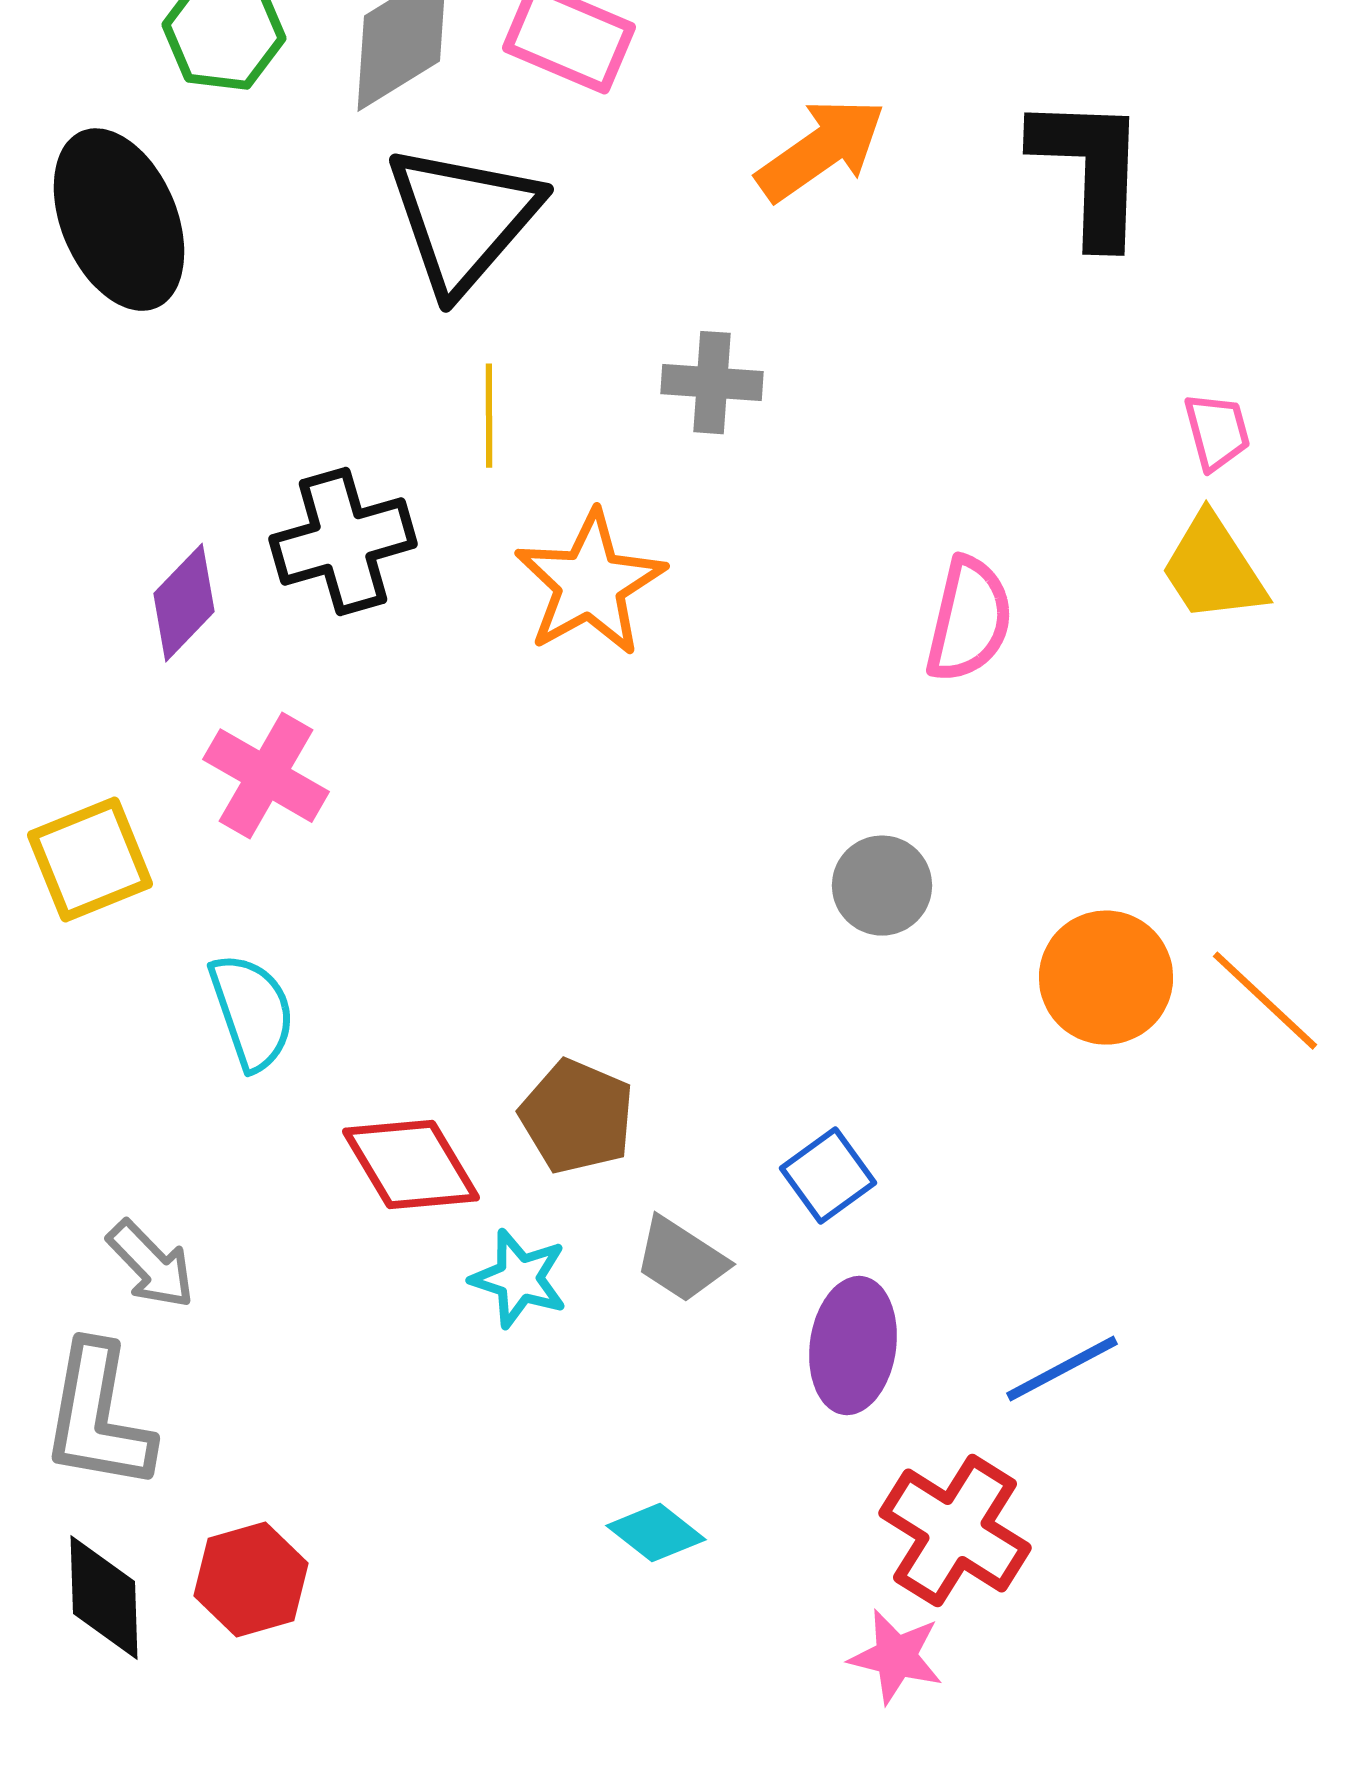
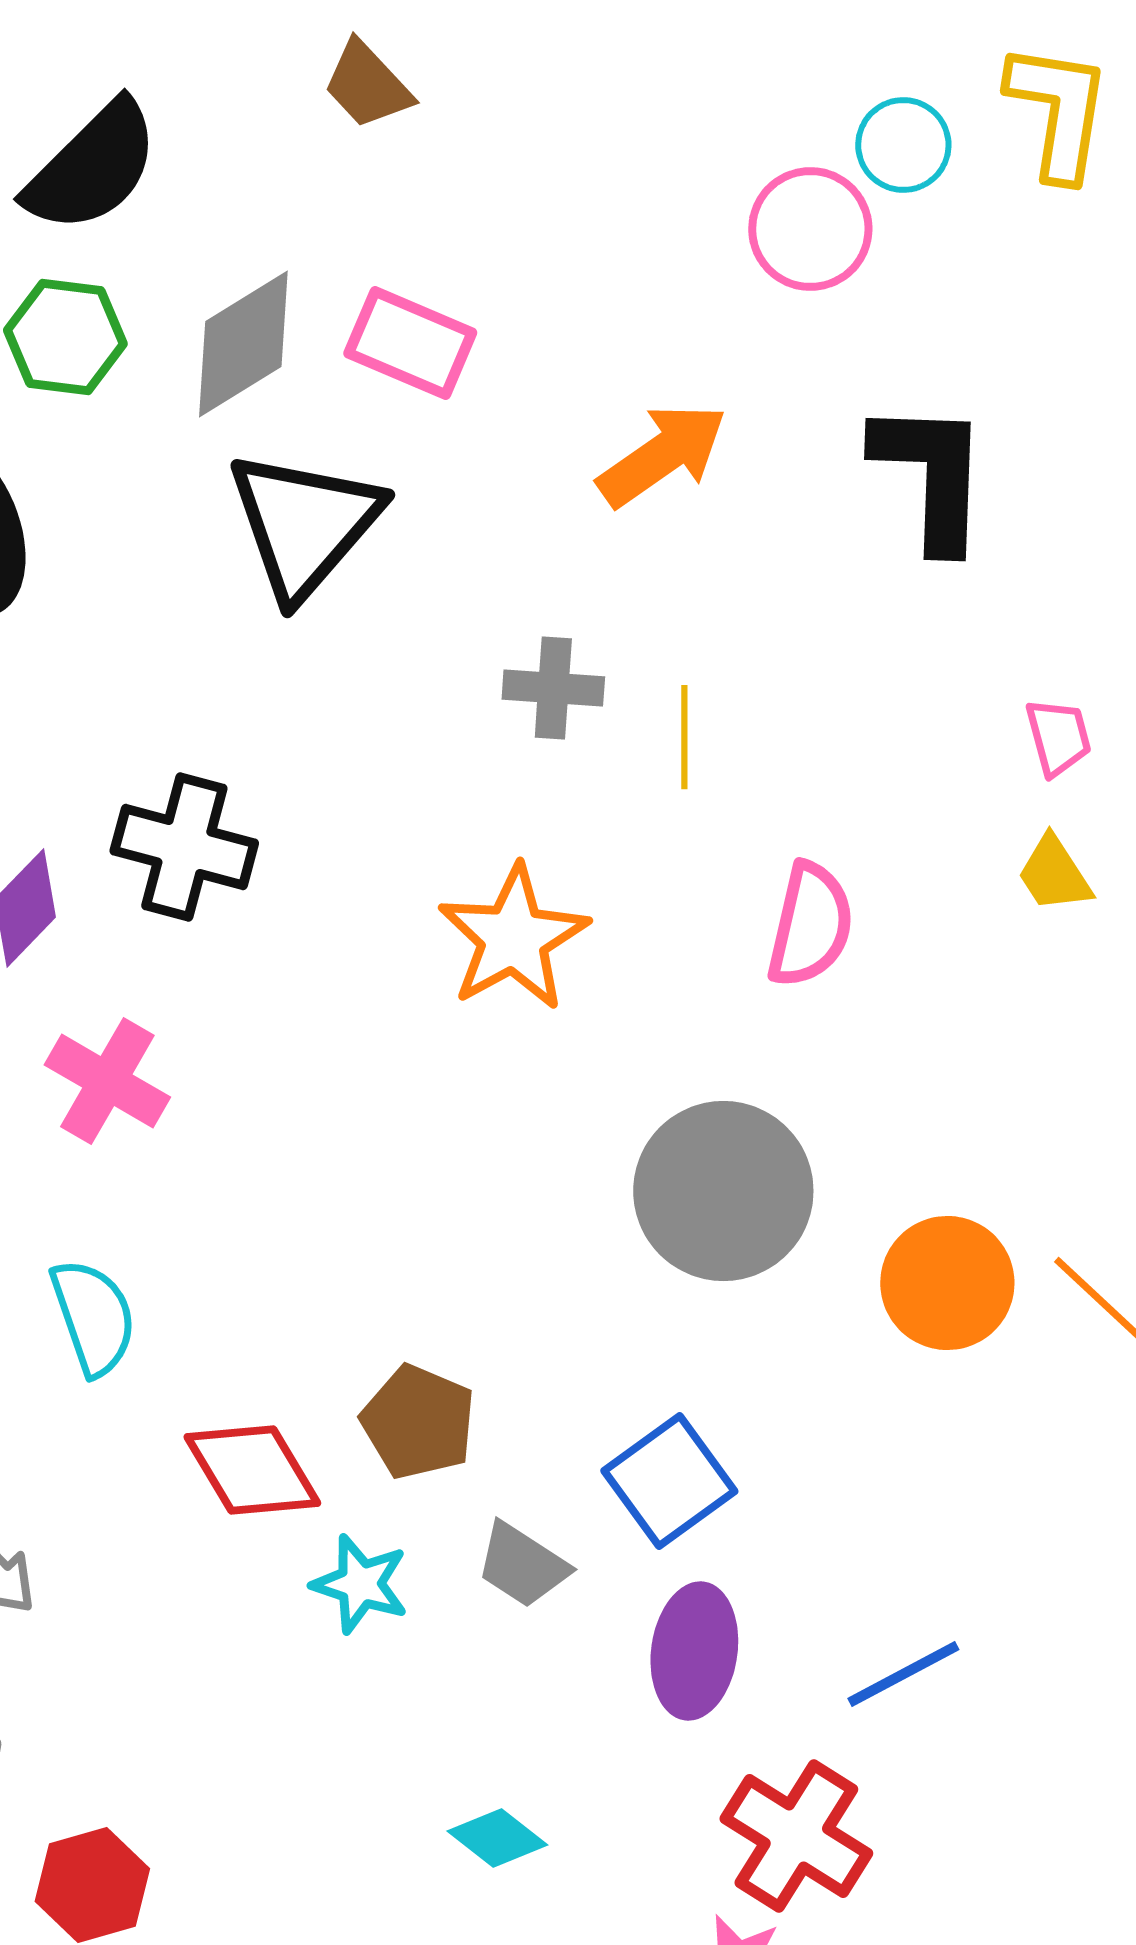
yellow line: (489, 416) -> (684, 737), moved
black cross: (343, 542) -> (184, 847), turned 31
yellow trapezoid: (1213, 569) -> (1054, 874), size x0.7
orange star: (590, 584) -> (513, 938), moved
gray circle: (882, 886) -> (723, 1191), size x1.8
blue square: (828, 1176) -> (669, 1481), size x1.4

